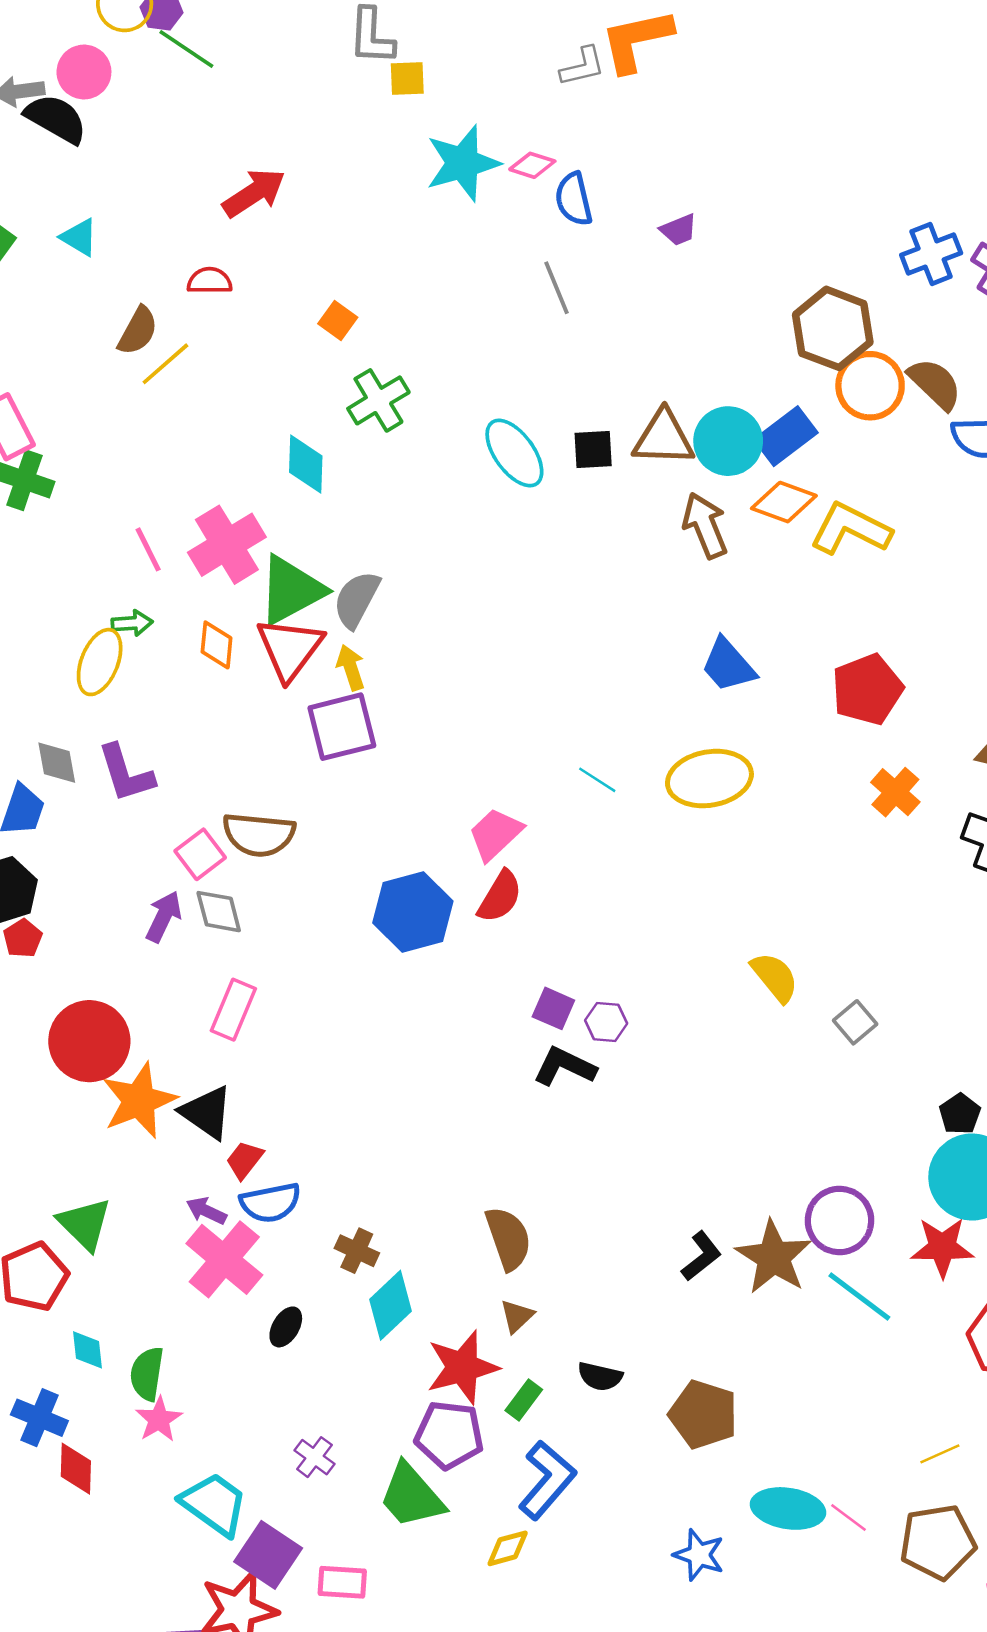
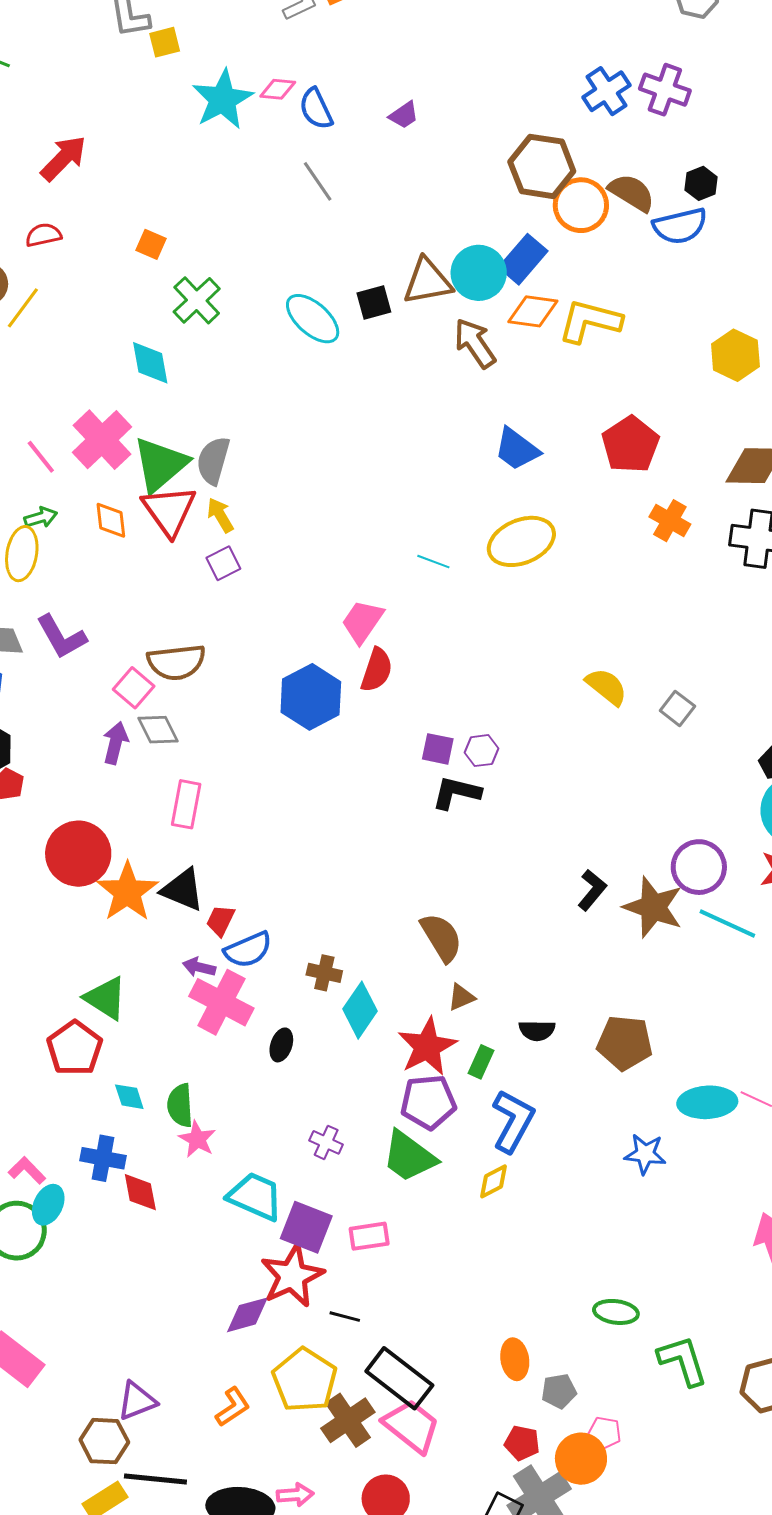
purple square: (342, 727) -> (223, 563), size x0.6
black L-shape: (701, 1256) -> (592, 890), moved
brown triangle: (517, 1316) -> (461, 997), turned 32

